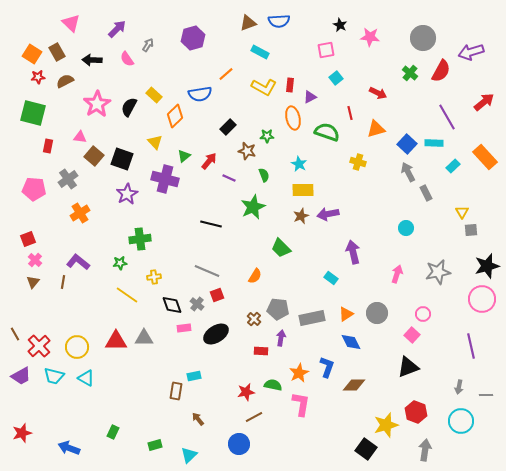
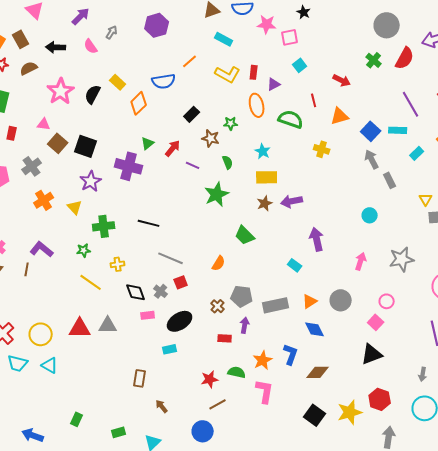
pink star: (370, 37) -> (267, 24), moved
yellow triangle: (155, 142) -> (75, 207), moved
black line: (211, 224) -> (149, 223), moved
cyan rectangle: (194, 376) -> (170, 349), moved
black square: (366, 449) -> (315, 415), moved

